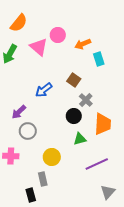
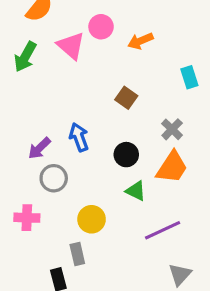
cyan rectangle: (99, 59) -> (189, 77), moved
blue arrow: (44, 90) -> (79, 137), moved, turned 108
gray cross: (86, 100) -> (172, 129), moved
orange trapezoid: (103, 124) -> (172, 167), turned 30
green triangle: (80, 139) -> (136, 191), turned 40

